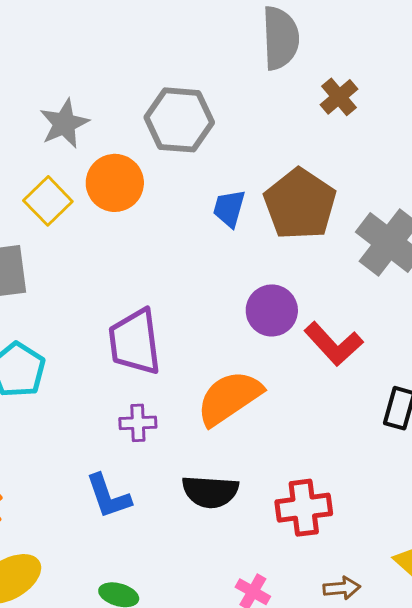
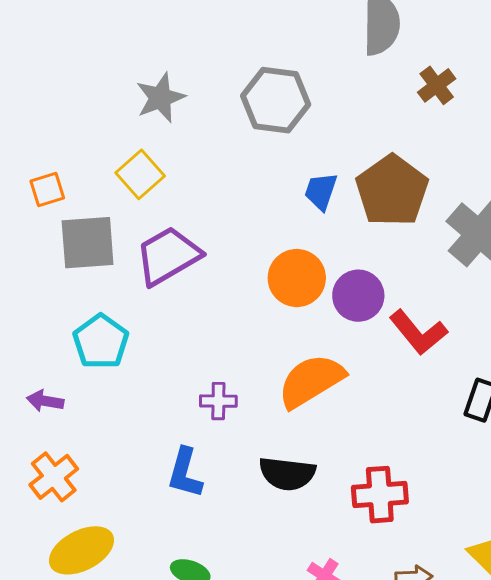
orange circle: (115, 183) -> (297, 278), moved
purple trapezoid: (135, 342) -> (168, 256), moved, turned 64
blue L-shape: (108, 496) -> (185, 473), turned 32

